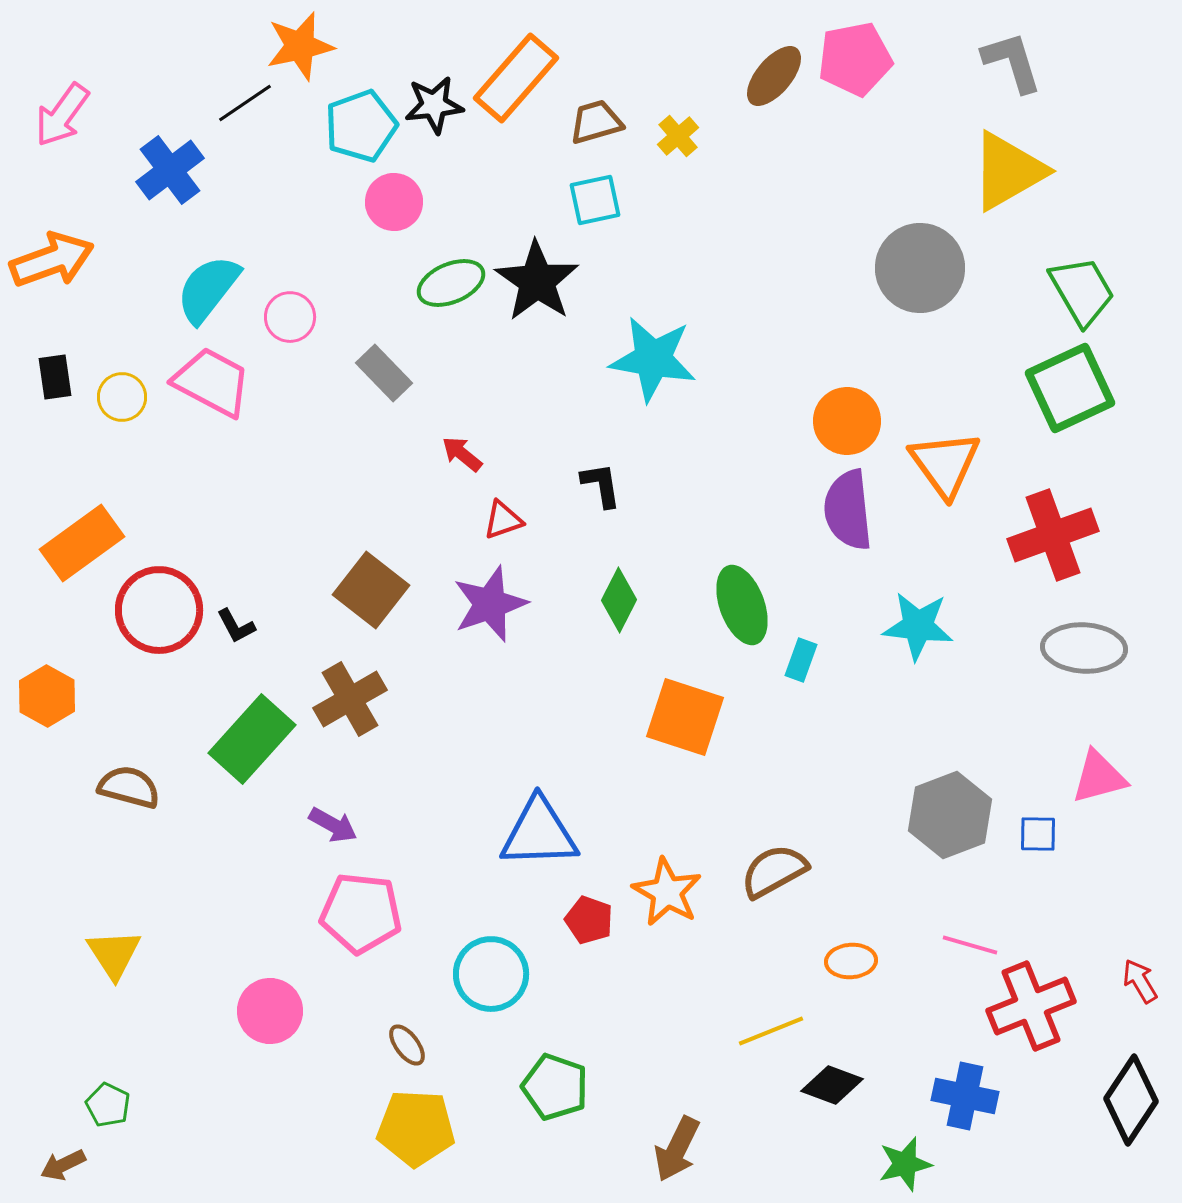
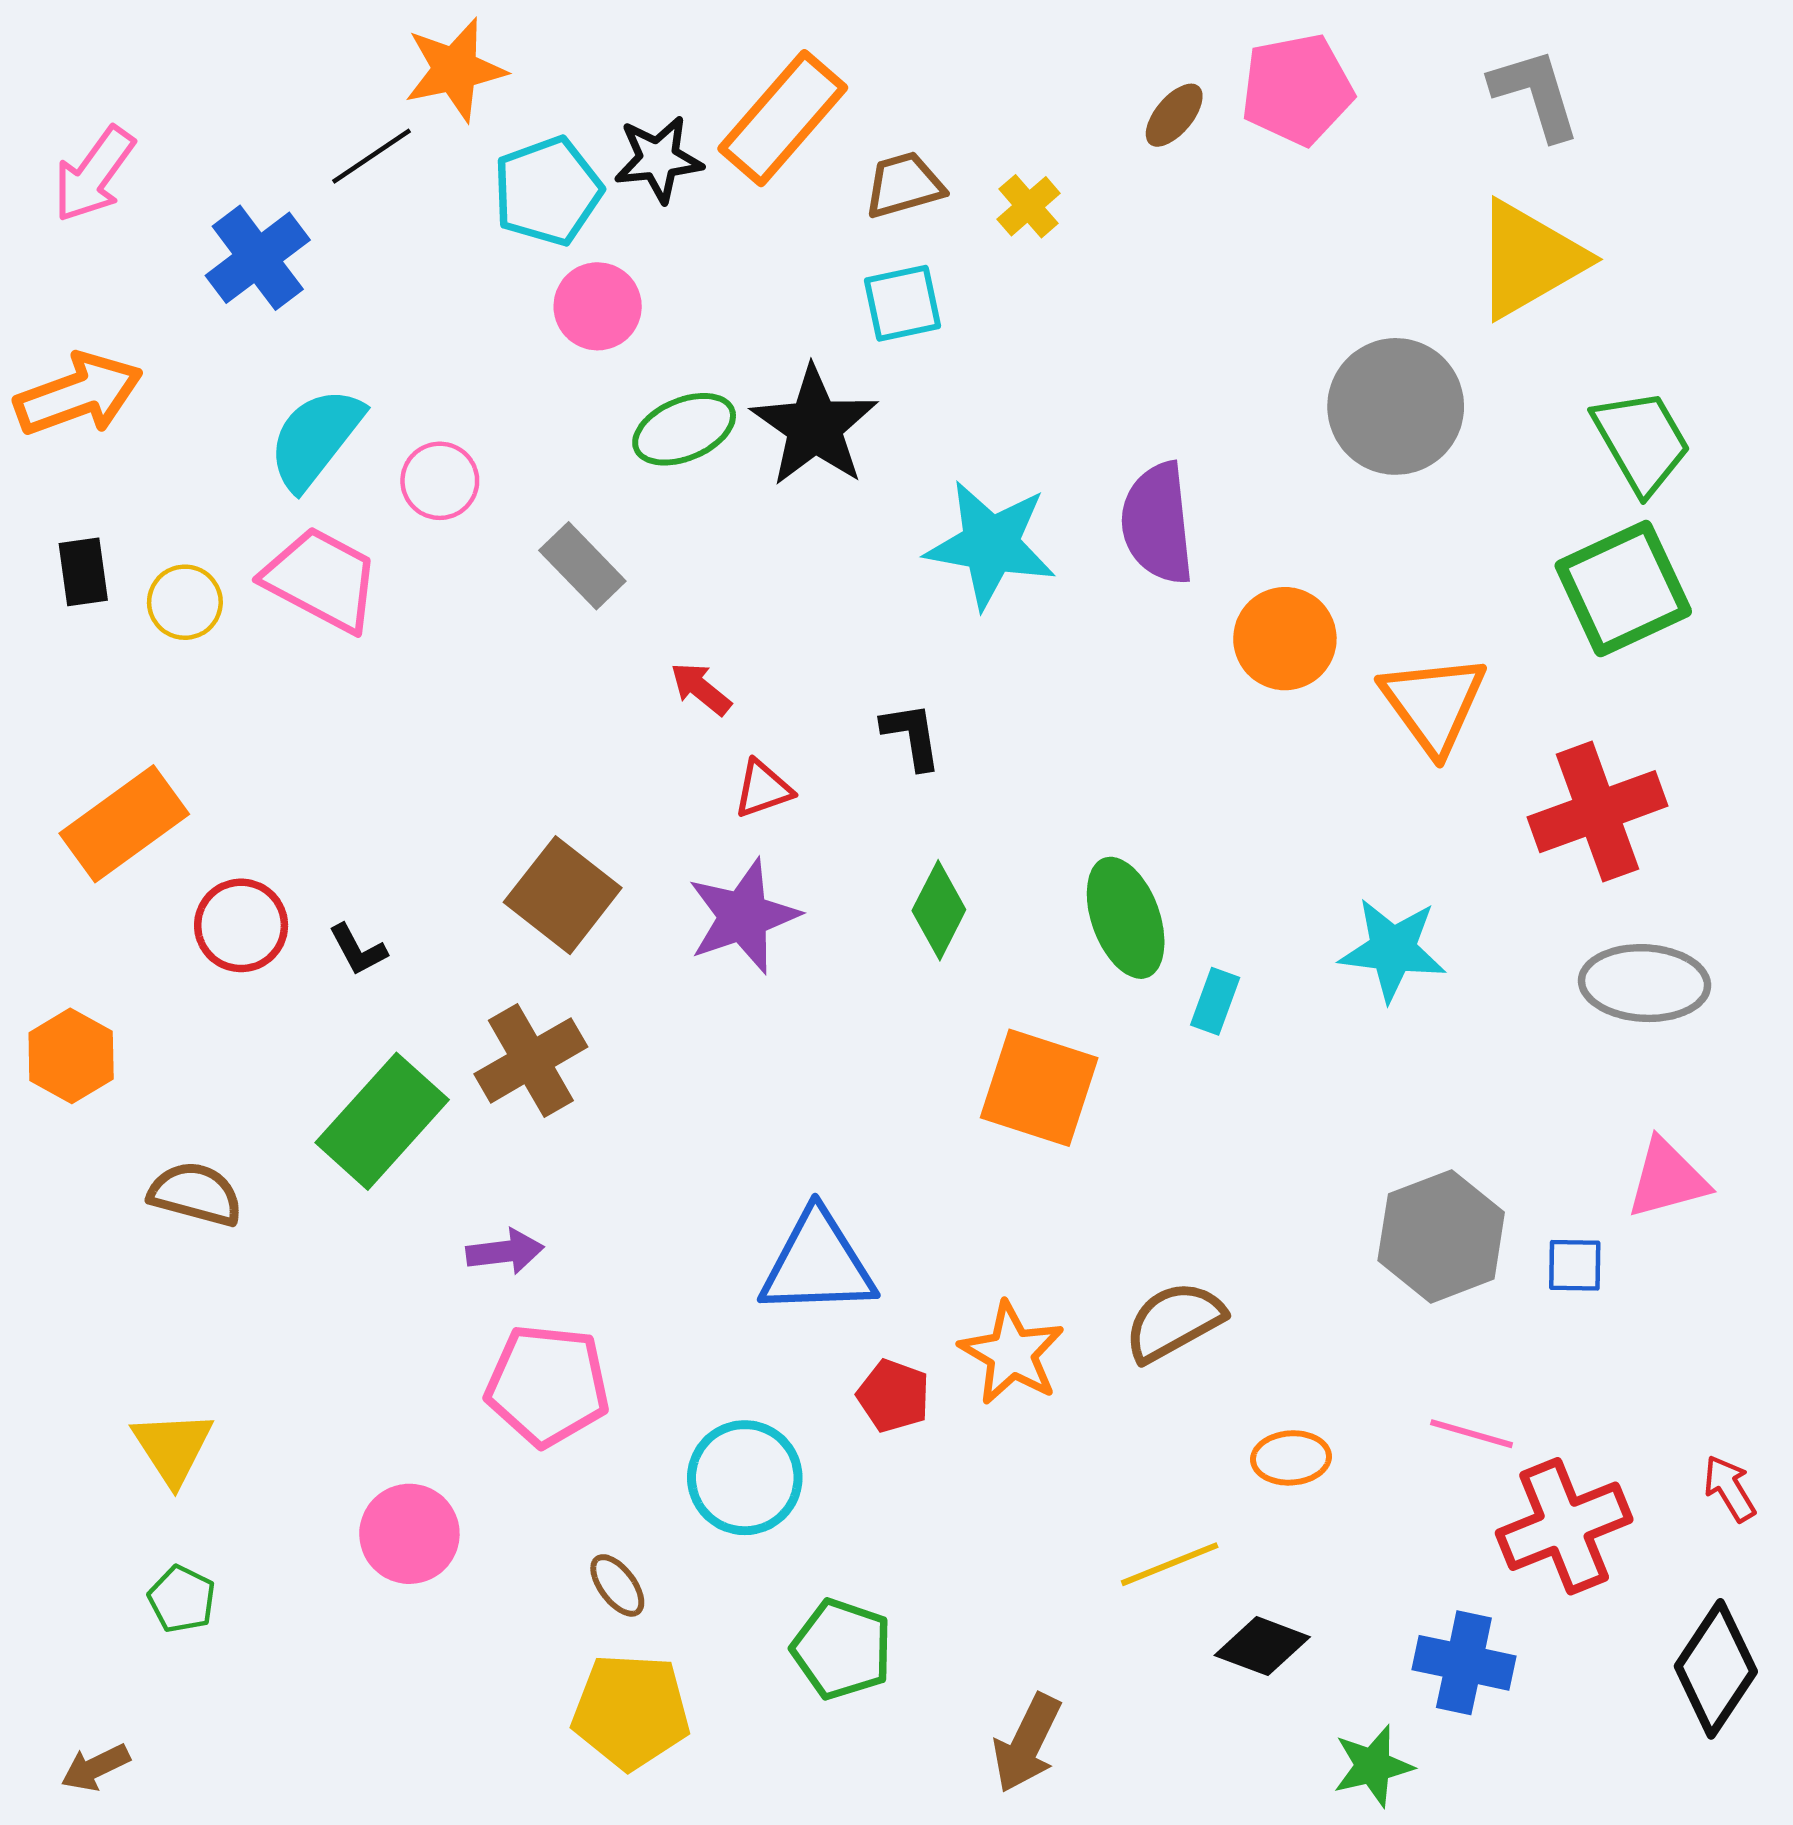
brown ellipse: (774, 76) -> (1174, 115), size x0.7
purple semicircle: (848, 510) -> (1157, 523), moved
red circle: (159, 610) -> (241, 925), size x0.7
purple arrow: (333, 825) -> (505, 1252), turned -36
green pentagon: (108, 1105) -> (182, 1599), moved

